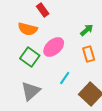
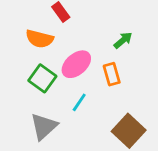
orange rectangle: (89, 54) -> (112, 74), moved
cyan line: (65, 78) -> (79, 102), moved

